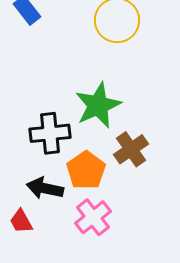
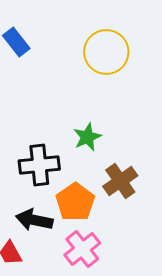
green star: (98, 105) -> (87, 137), size x0.6

